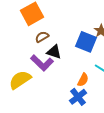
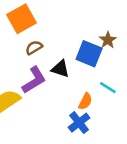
black triangle: (54, 52) -> (60, 69), moved
purple L-shape: (42, 63) -> (34, 80), turned -75

